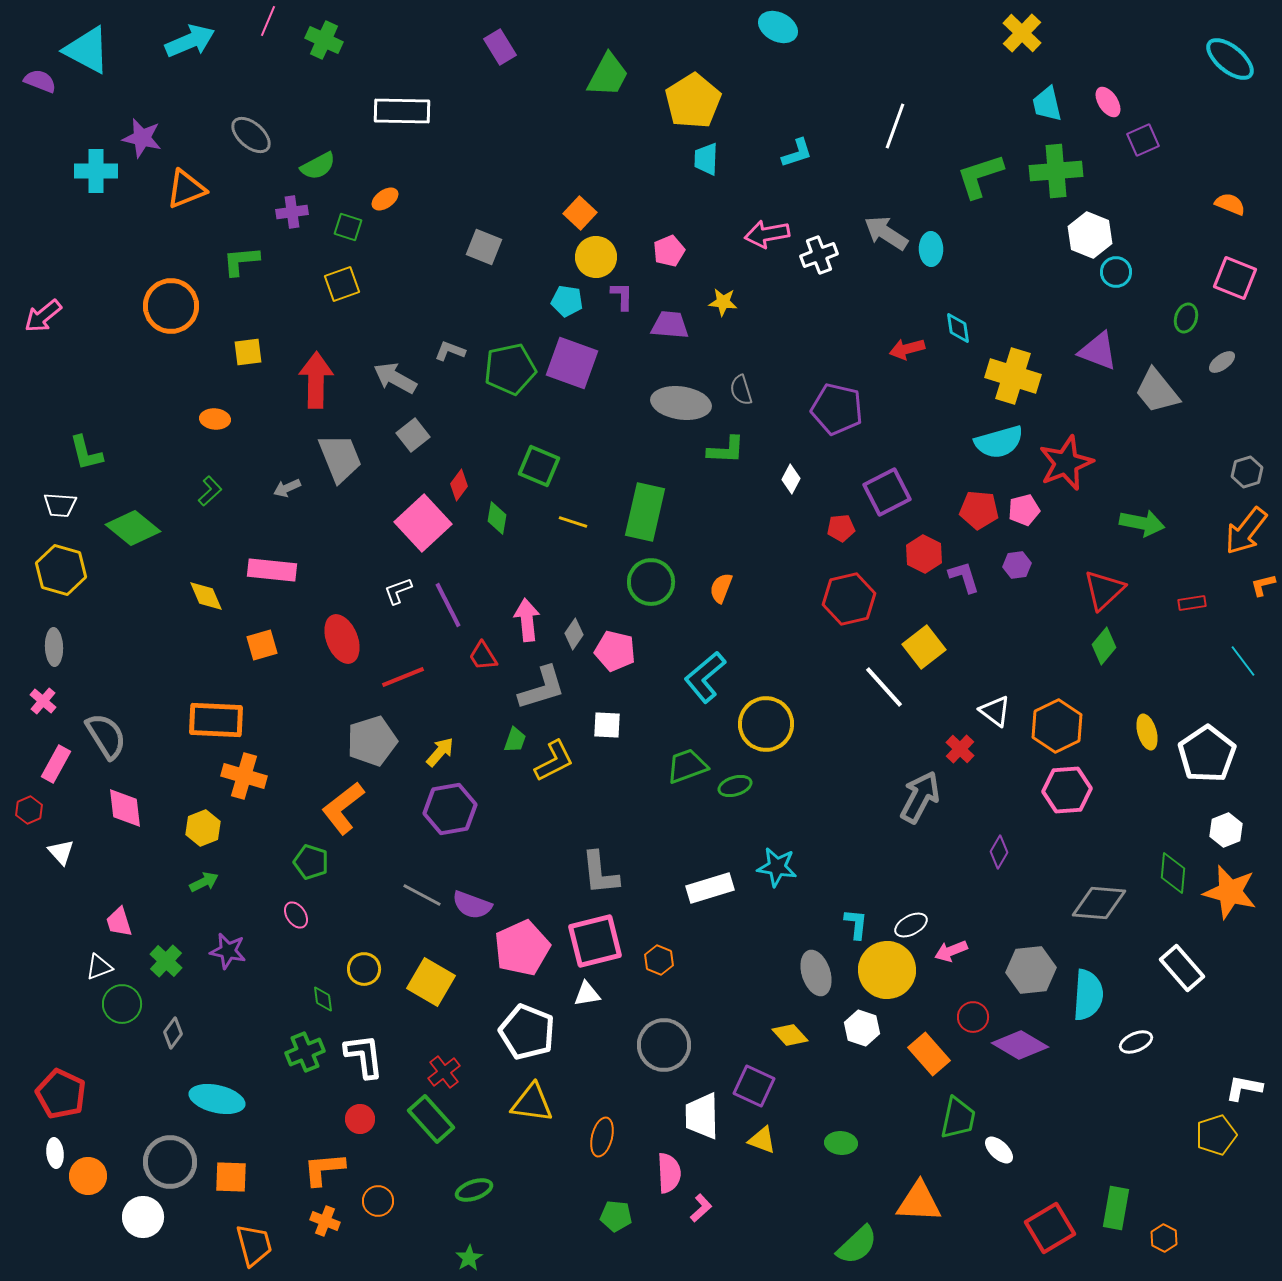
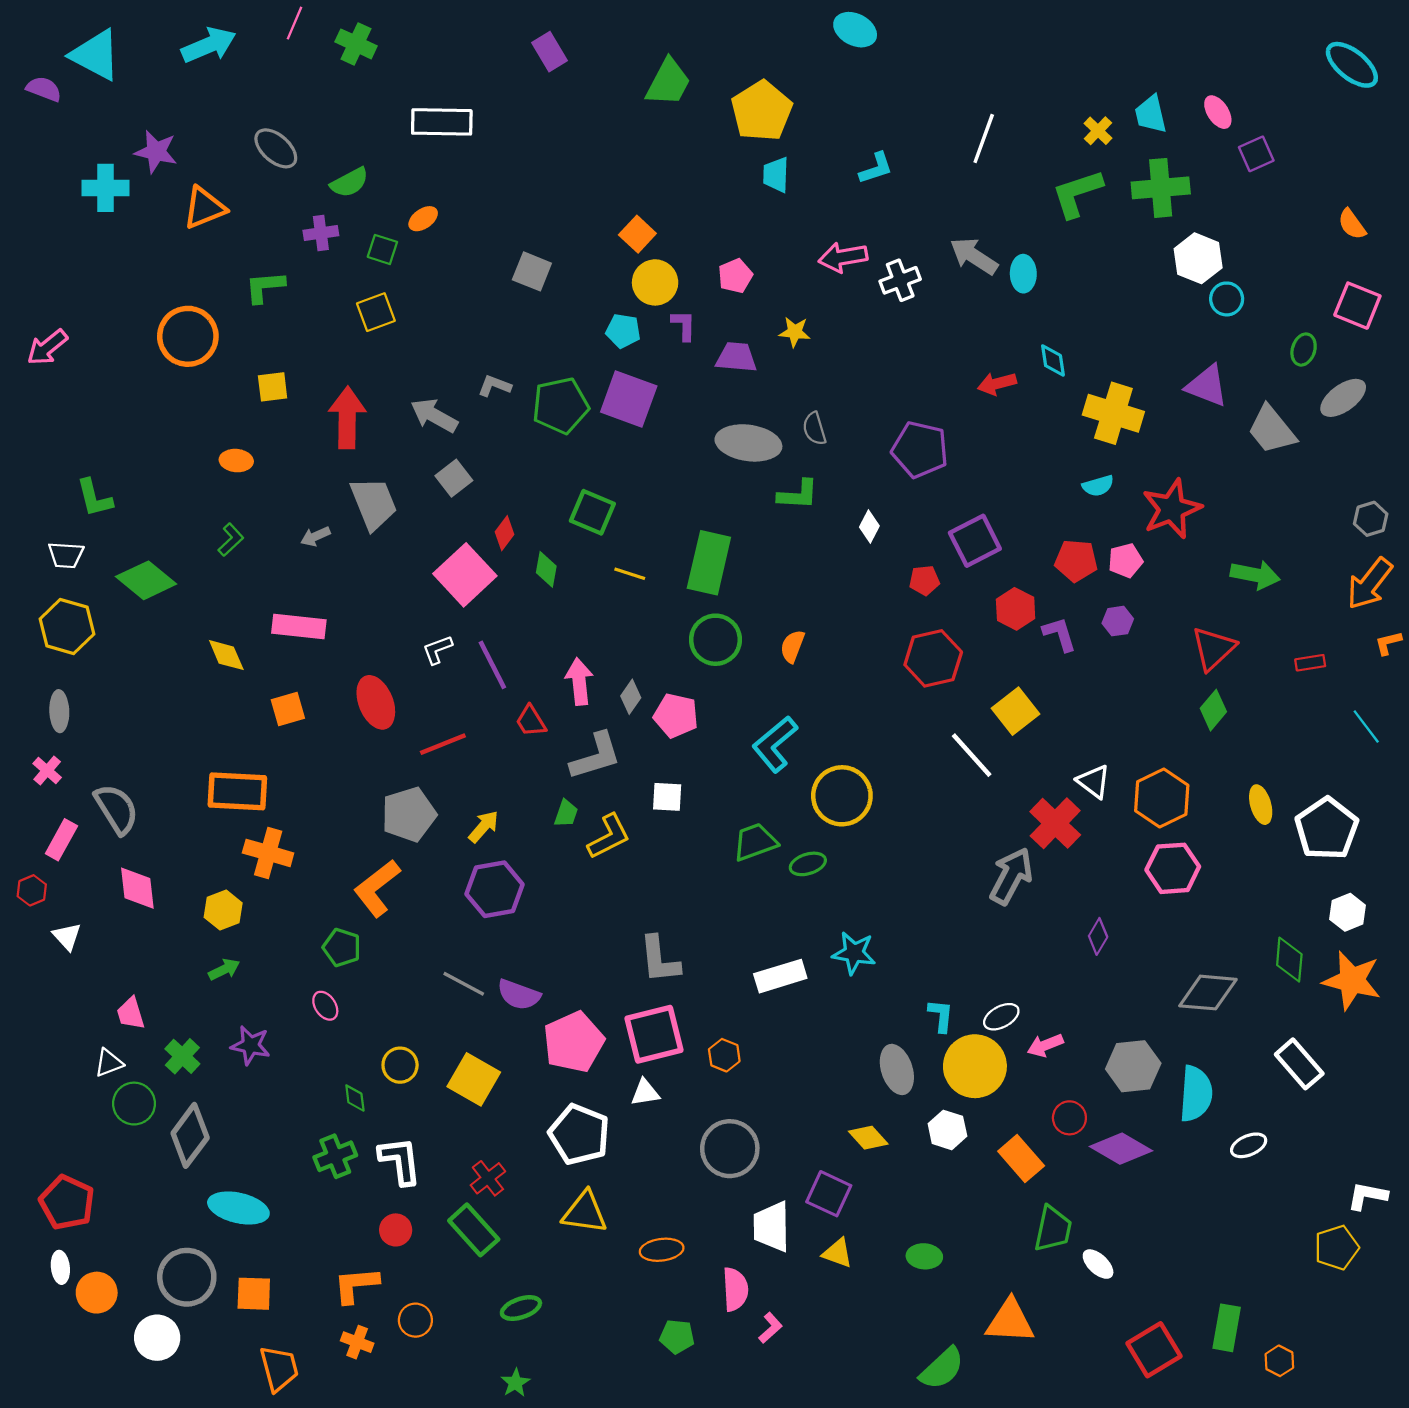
yellow cross: (1022, 33) -> (1098, 131), moved, size x0.7
orange semicircle: (1230, 204) -> (1352, 224), turned -148
gray ellipse: (1222, 362) -> (1343, 398), size x1.6
cyan semicircle: (999, 442) -> (1098, 486), size x0.6
red cross: (960, 749) -> (1055, 823), size x1.6
gray diamond: (173, 1033) -> (190, 1135), size x1.8
orange ellipse: (602, 1137) -> (662, 1250), turned 69

